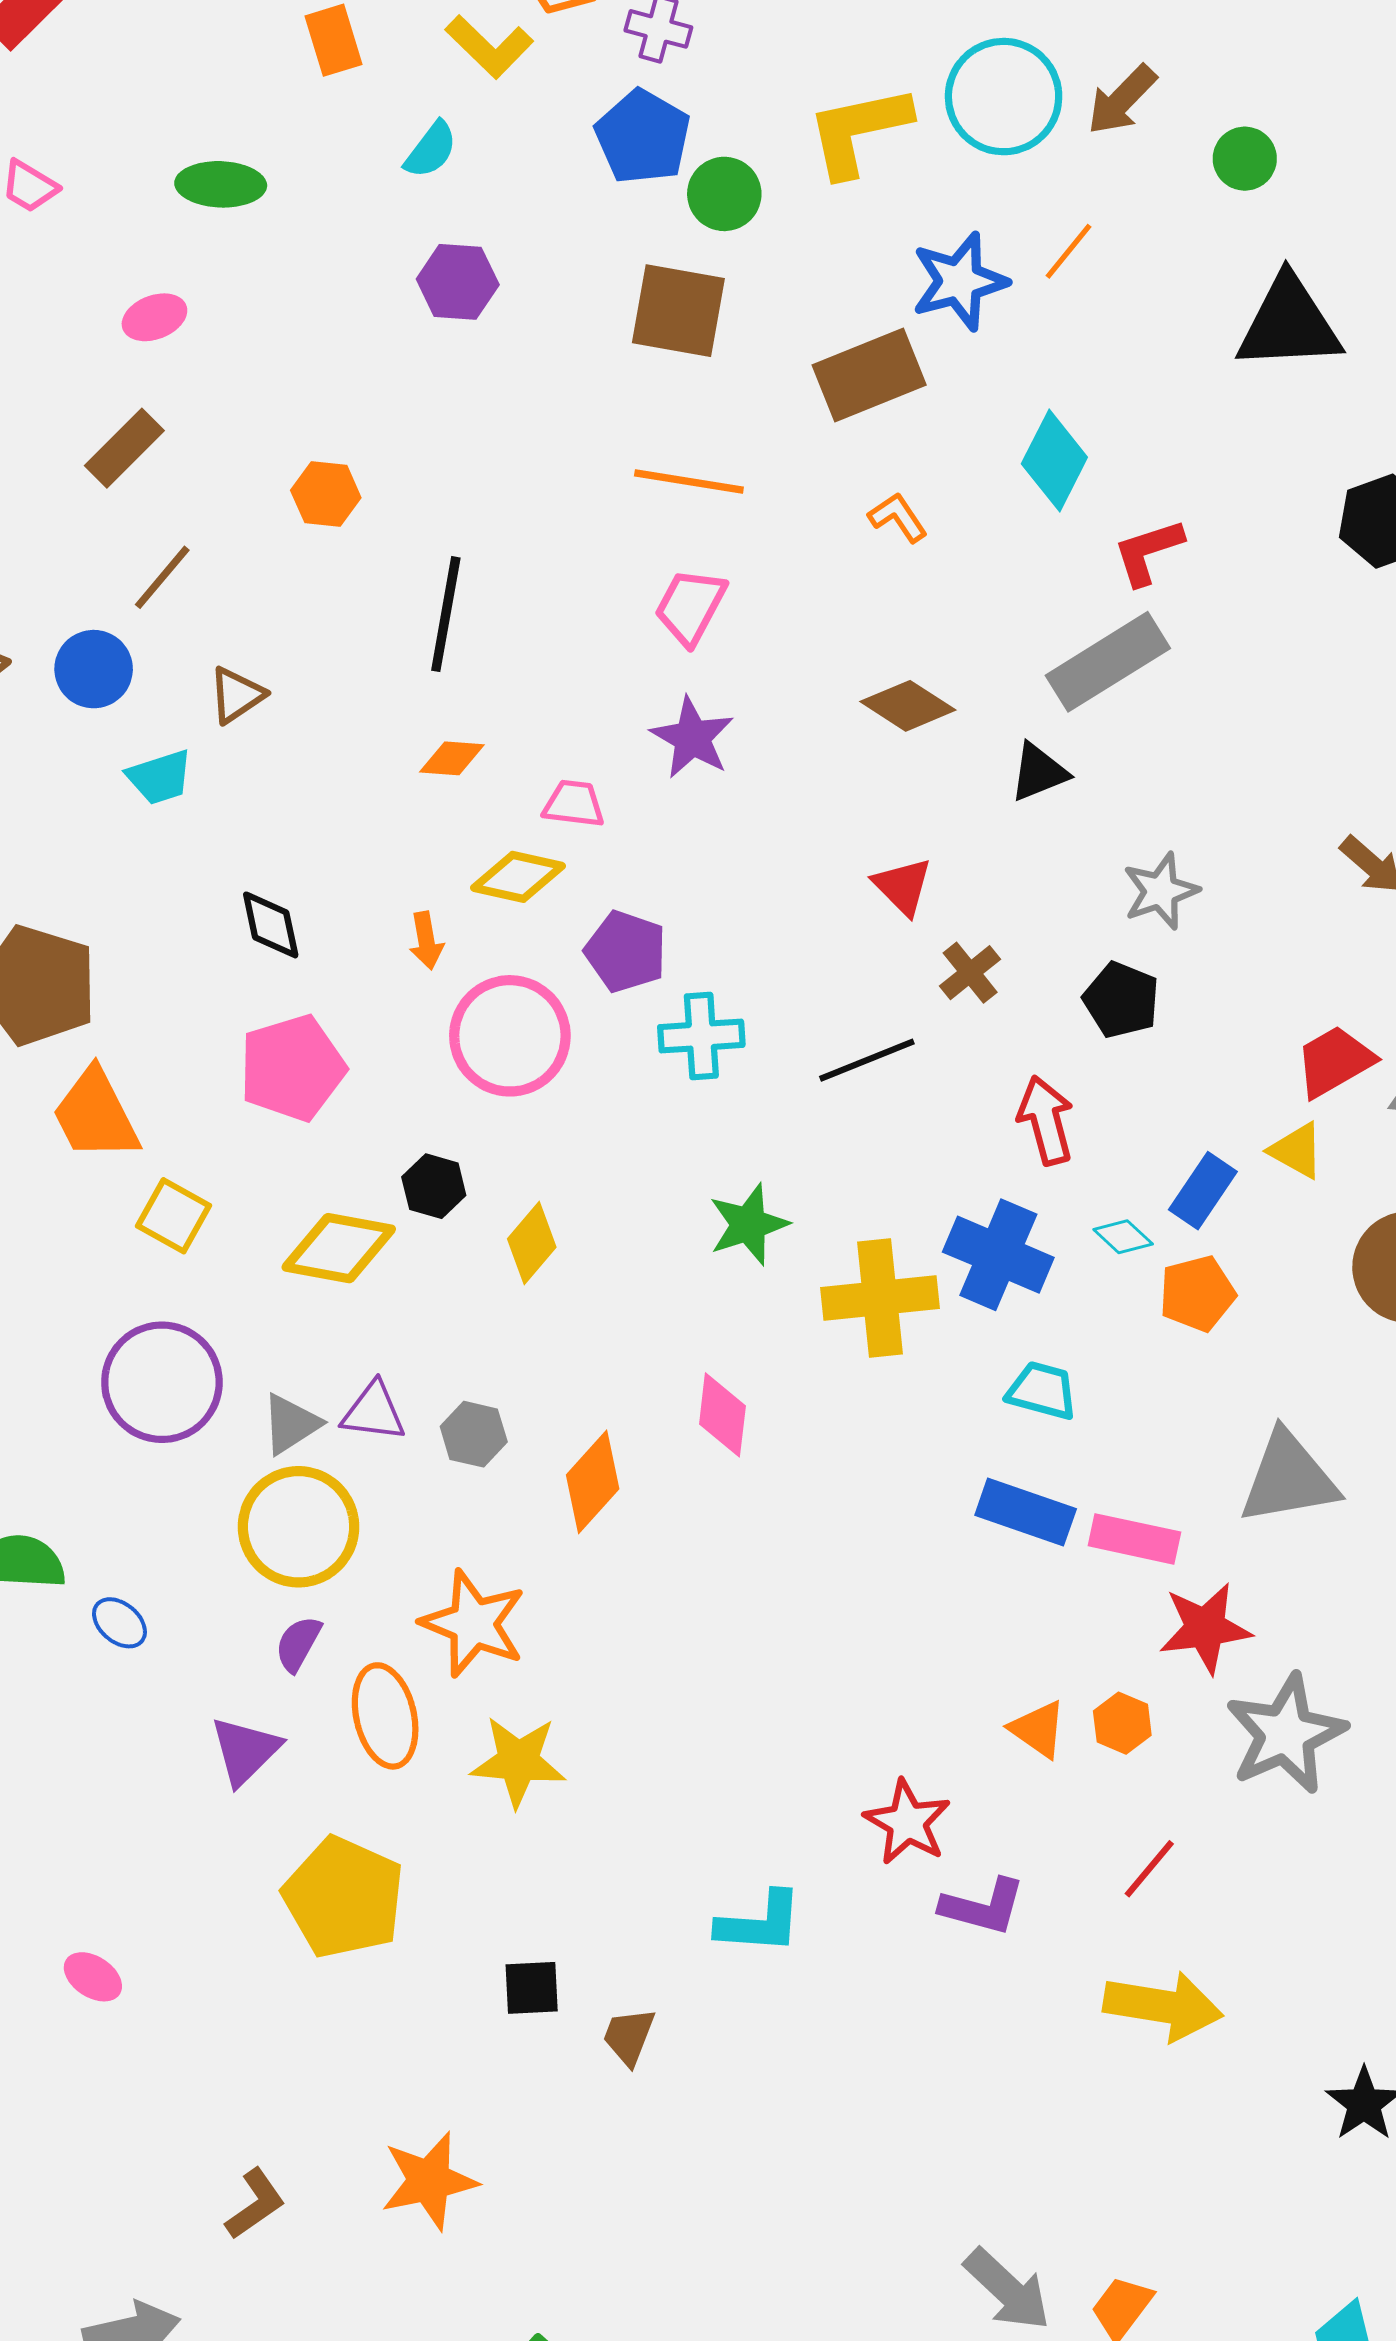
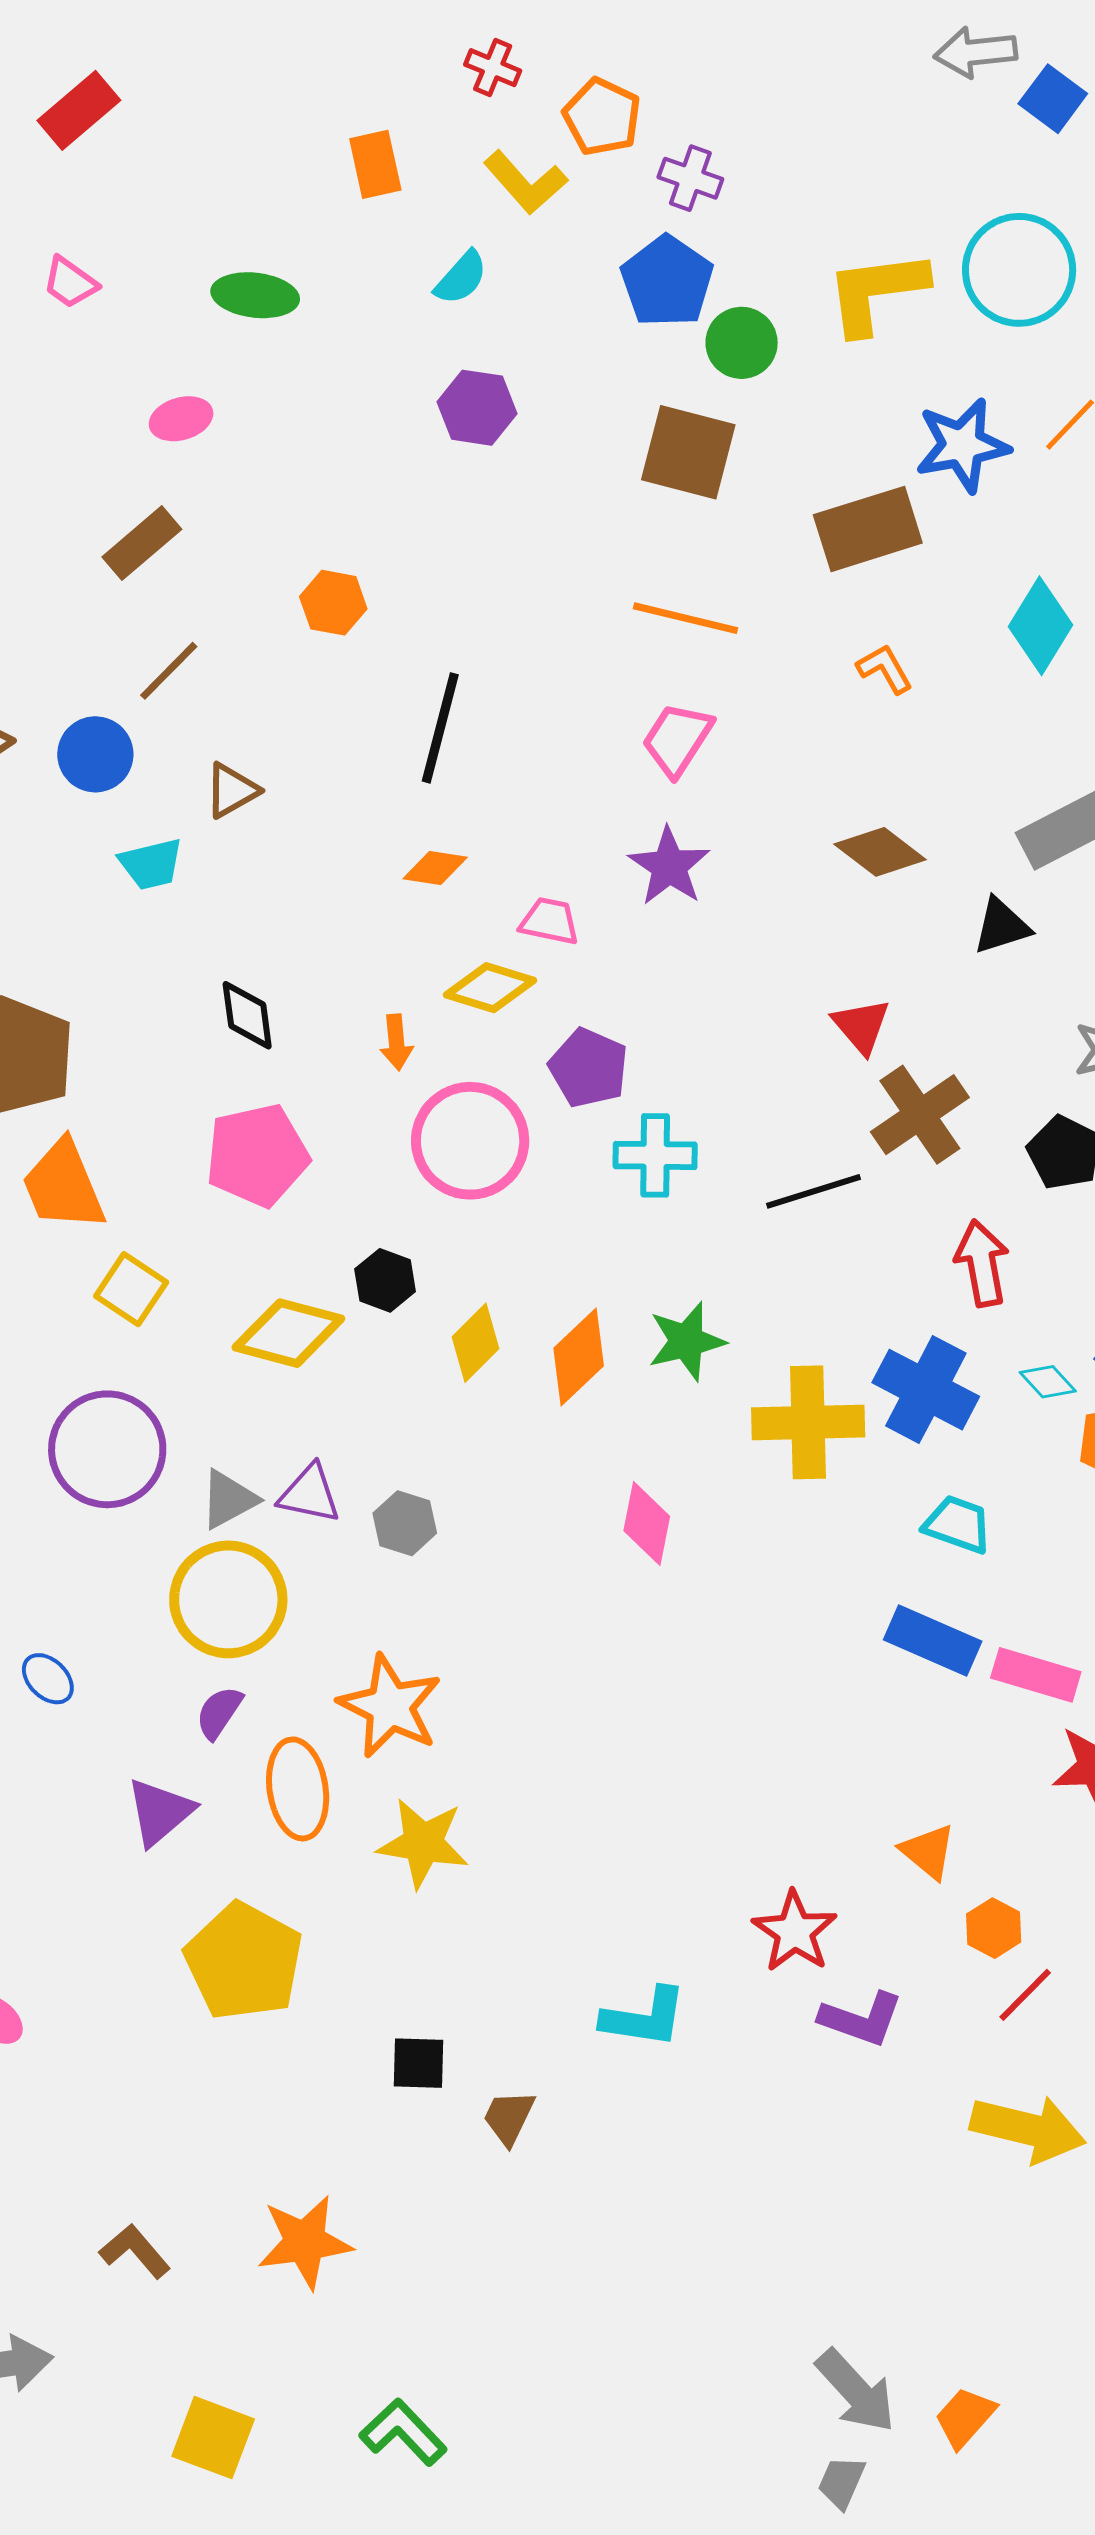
brown cross: (970, 973) -> (920, 1115), size x1.6
orange diamond: (593, 1482) -> (579, 1357), moved
orange hexagon: (1122, 1723) -> (994, 1928), moved
brown L-shape: (255, 2204) -> (135, 2251), turned -100

